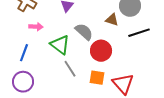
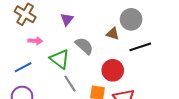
red circle: (101, 51) -> (113, 70), moved
blue line: (24, 53) -> (23, 67), turned 42

